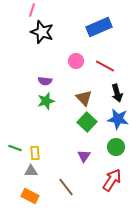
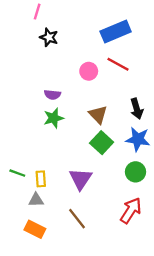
black star: (42, 32) -> (49, 37), size x0.7
red line: (105, 66) -> (118, 64), moved
purple triangle: (84, 156) -> (81, 179), moved, size x1.5

